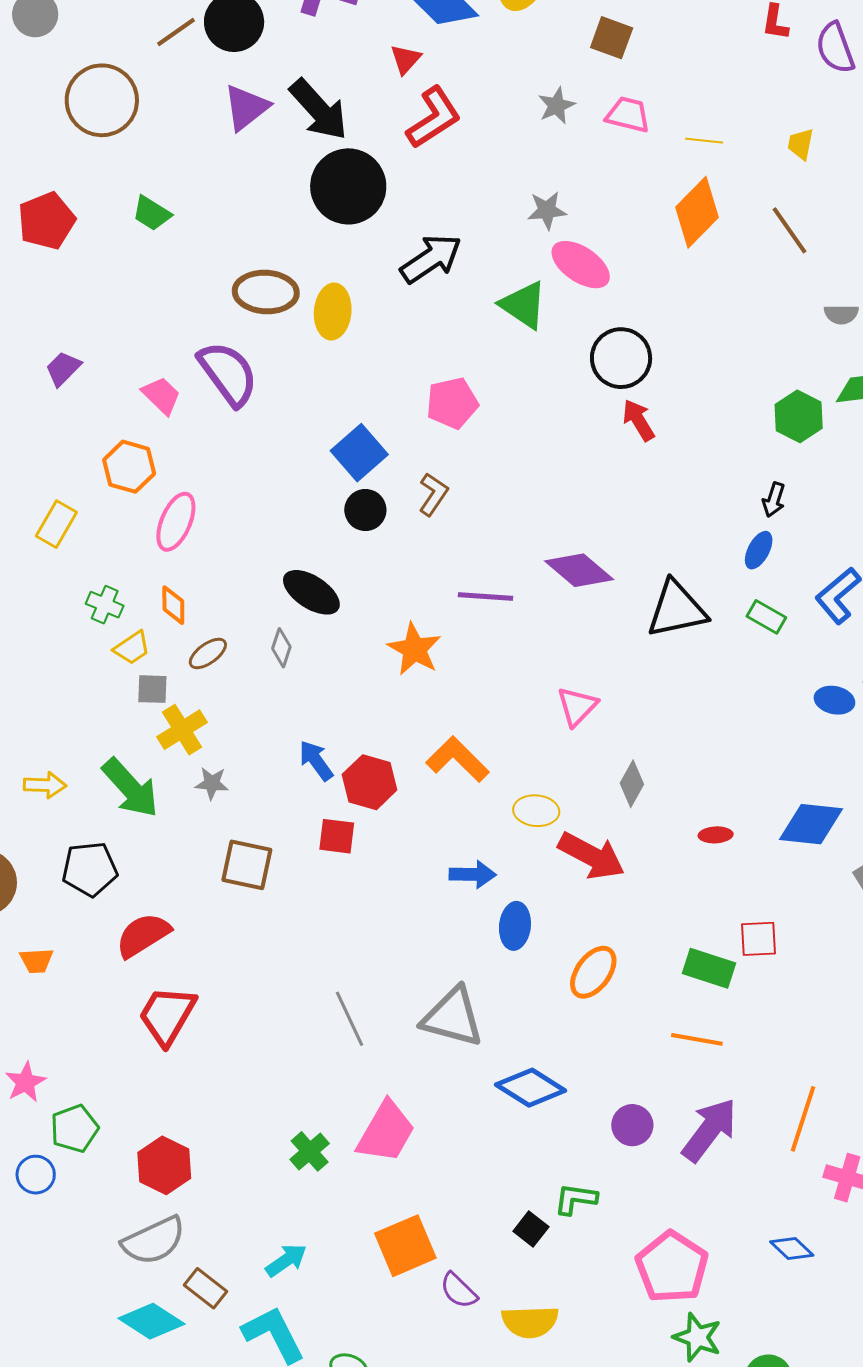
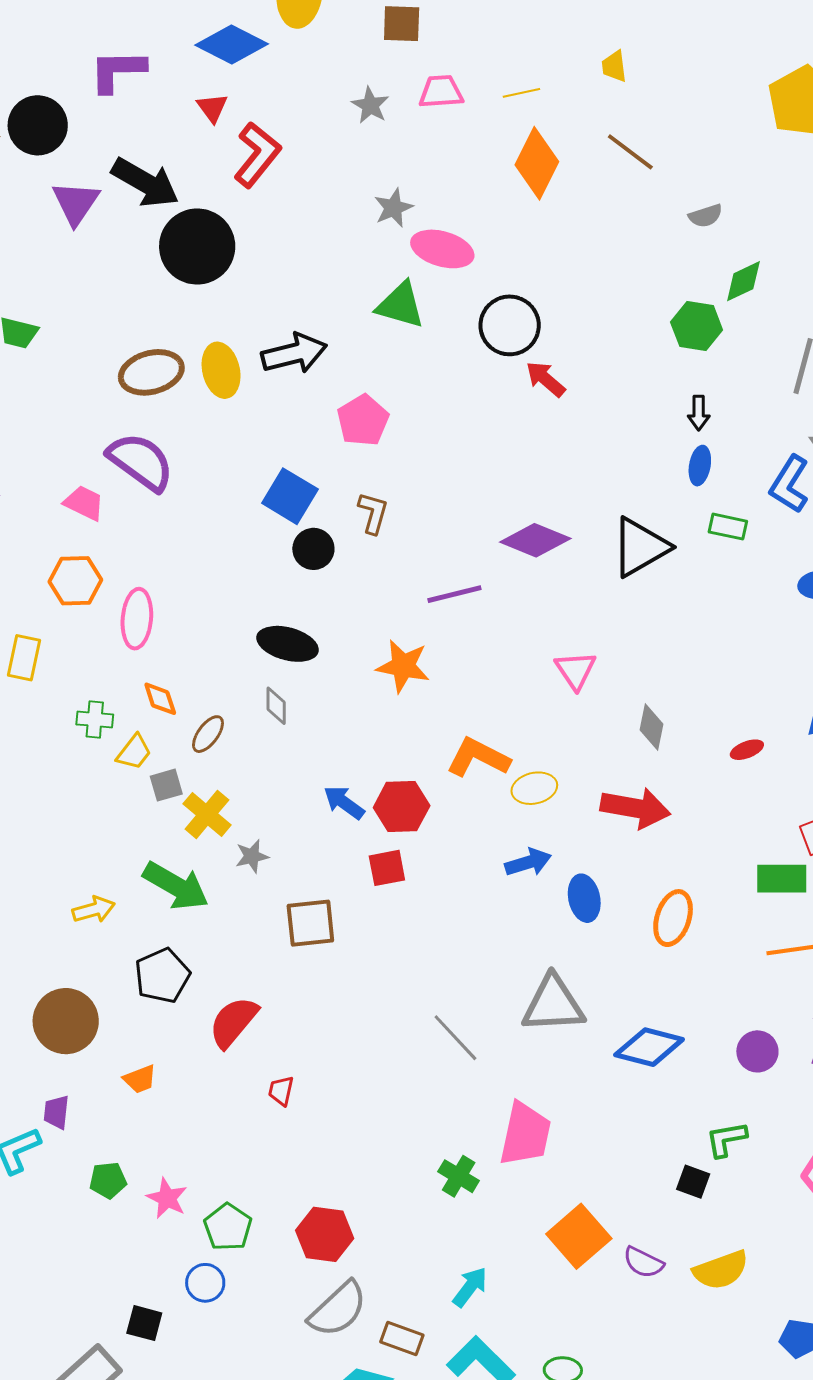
black arrow: (431, 259) -> (294, 353), moved, turned 38
yellow ellipse: (536, 811) -> (534, 788), moved
red trapezoid: (167, 1015) -> (281, 1091), size x0.5

